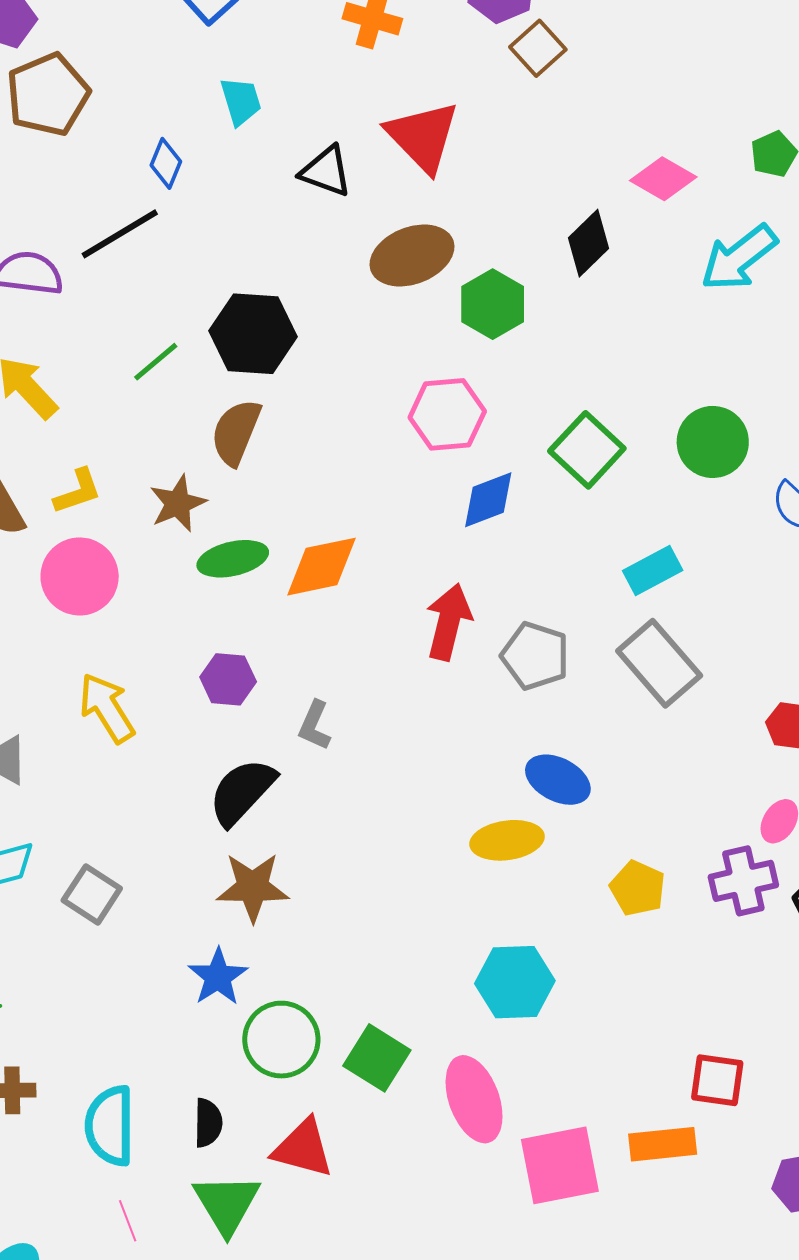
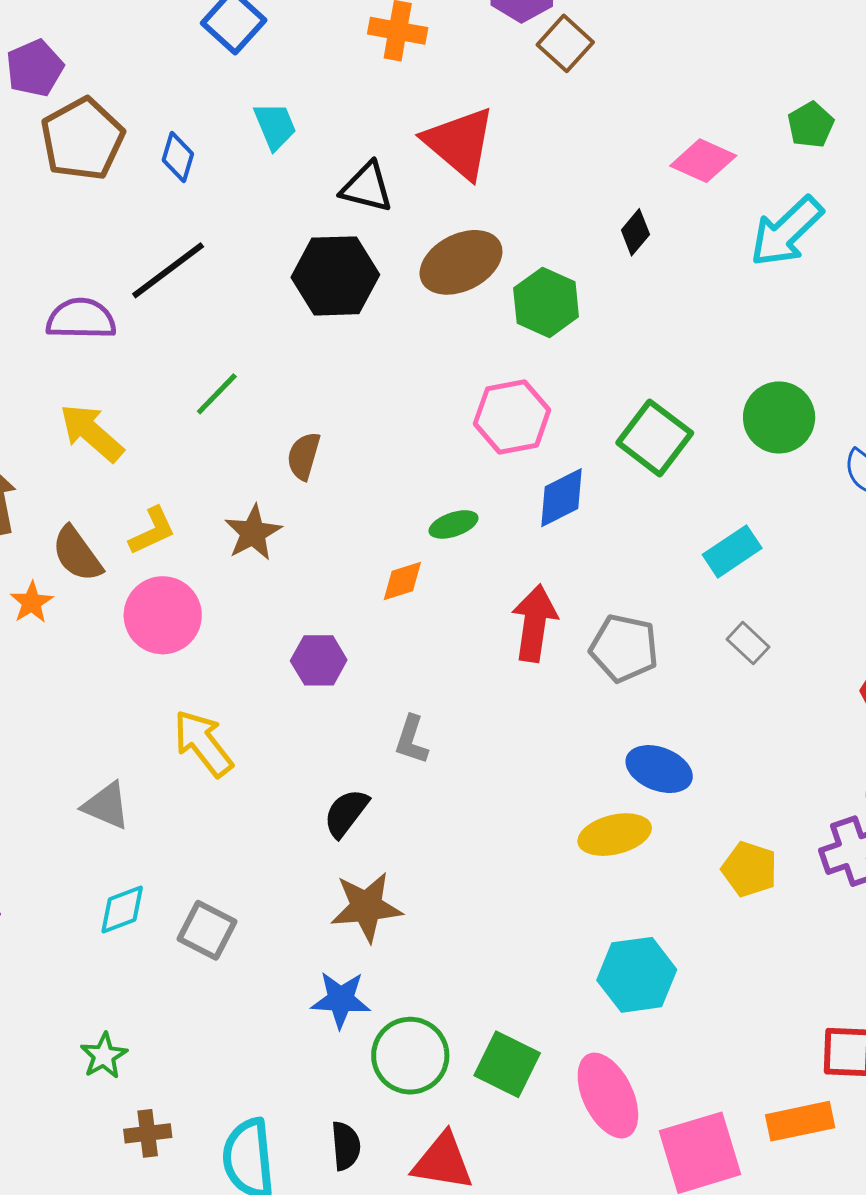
blue diamond: (166, 163) -> (178, 157), moved
black diamond: (589, 243) -> (635, 232), size x0.7
black hexagon: (253, 334) -> (335, 276), moved
brown semicircle: (236, 432) -> (304, 456), size x0.7
green ellipse: (233, 559) -> (453, 524), moved, size x0.7
orange diamond: (321, 567) -> (402, 581), size x0.6
gray rectangle: (659, 663) -> (748, 643), size x0.5
purple hexagon: (228, 679) -> (319, 660), moved
black semicircle: (242, 792) -> (346, 813), size x0.7
blue star: (218, 977) -> (341, 1000), turned -30

